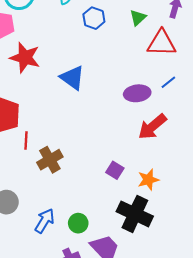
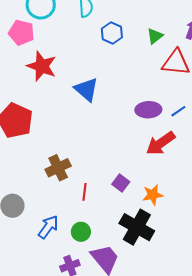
blue line: (168, 82) -> (178, 111), moved
red line: (26, 140) -> (84, 192), moved

